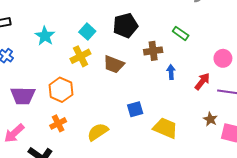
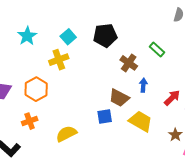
brown cross: (153, 51) -> (129, 63), turned 36
brown trapezoid: (114, 64) -> (119, 98), moved
yellow trapezoid: (165, 128) -> (141, 121), moved

